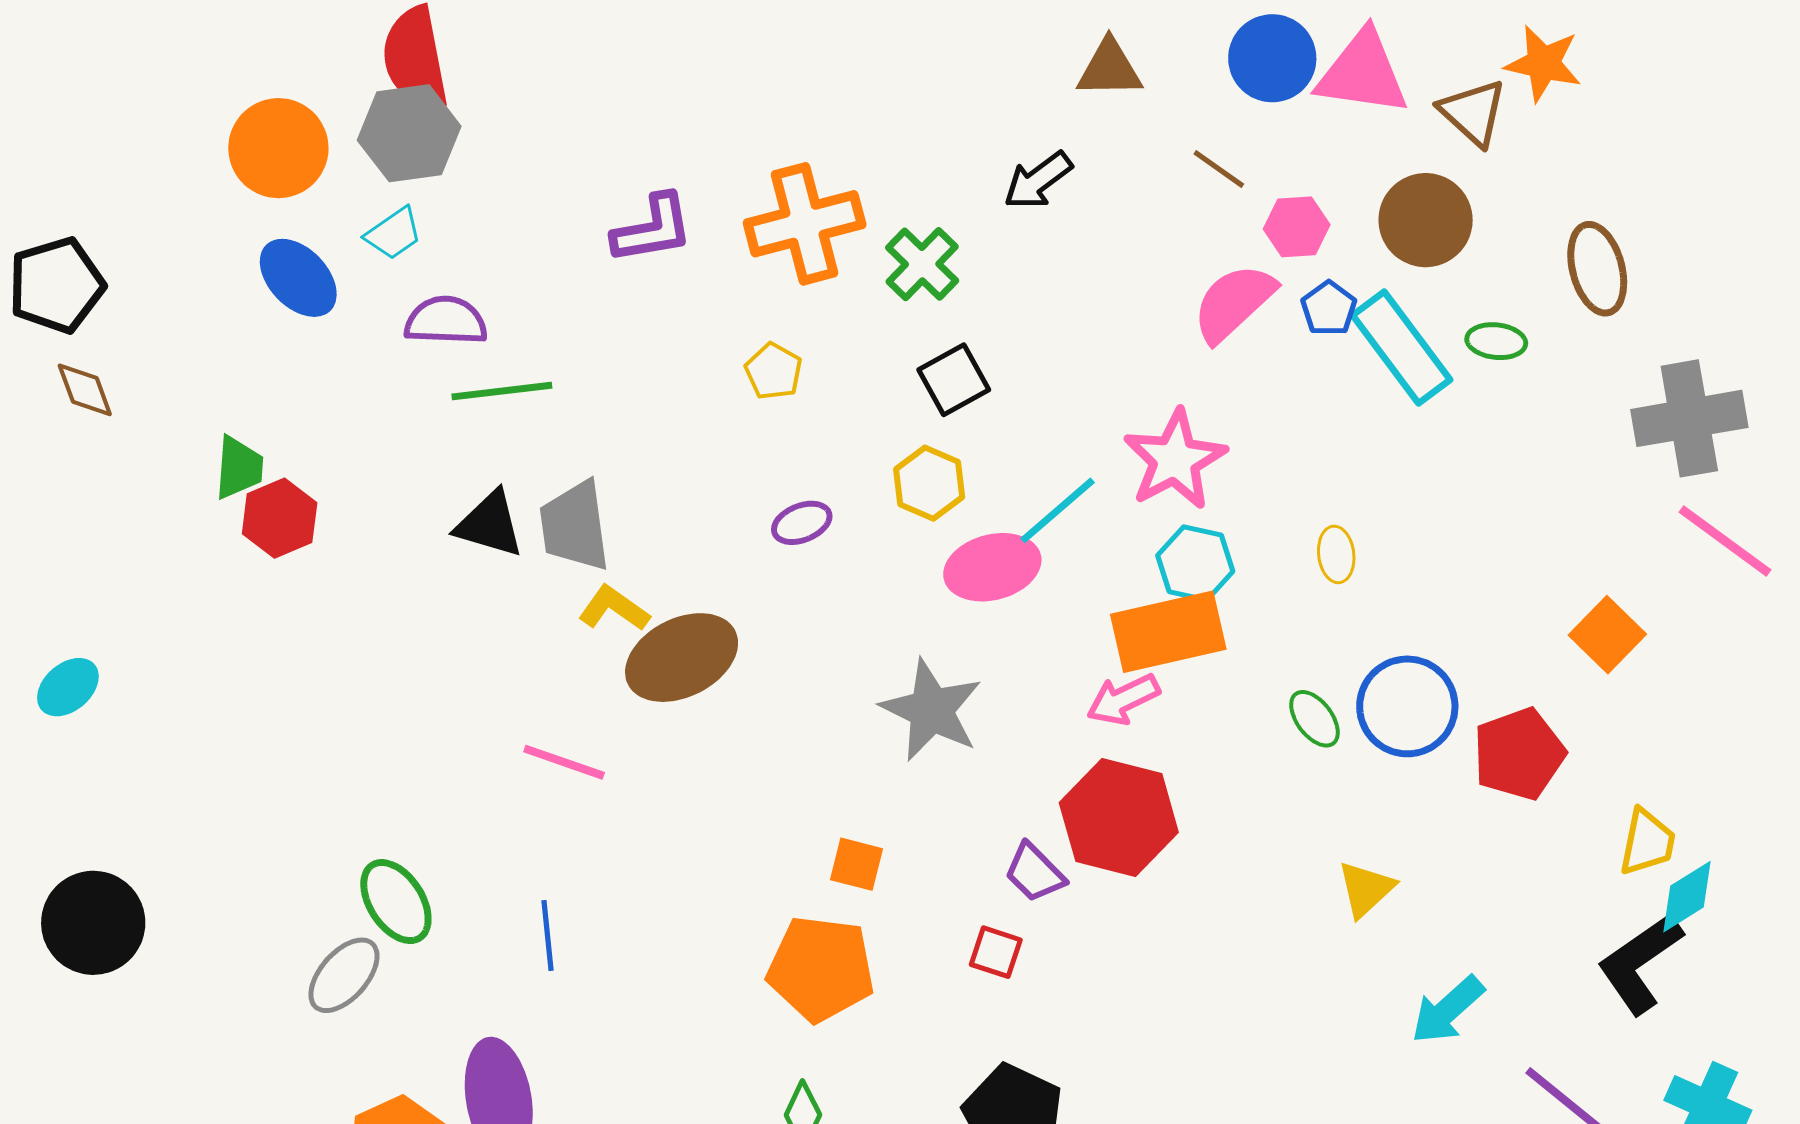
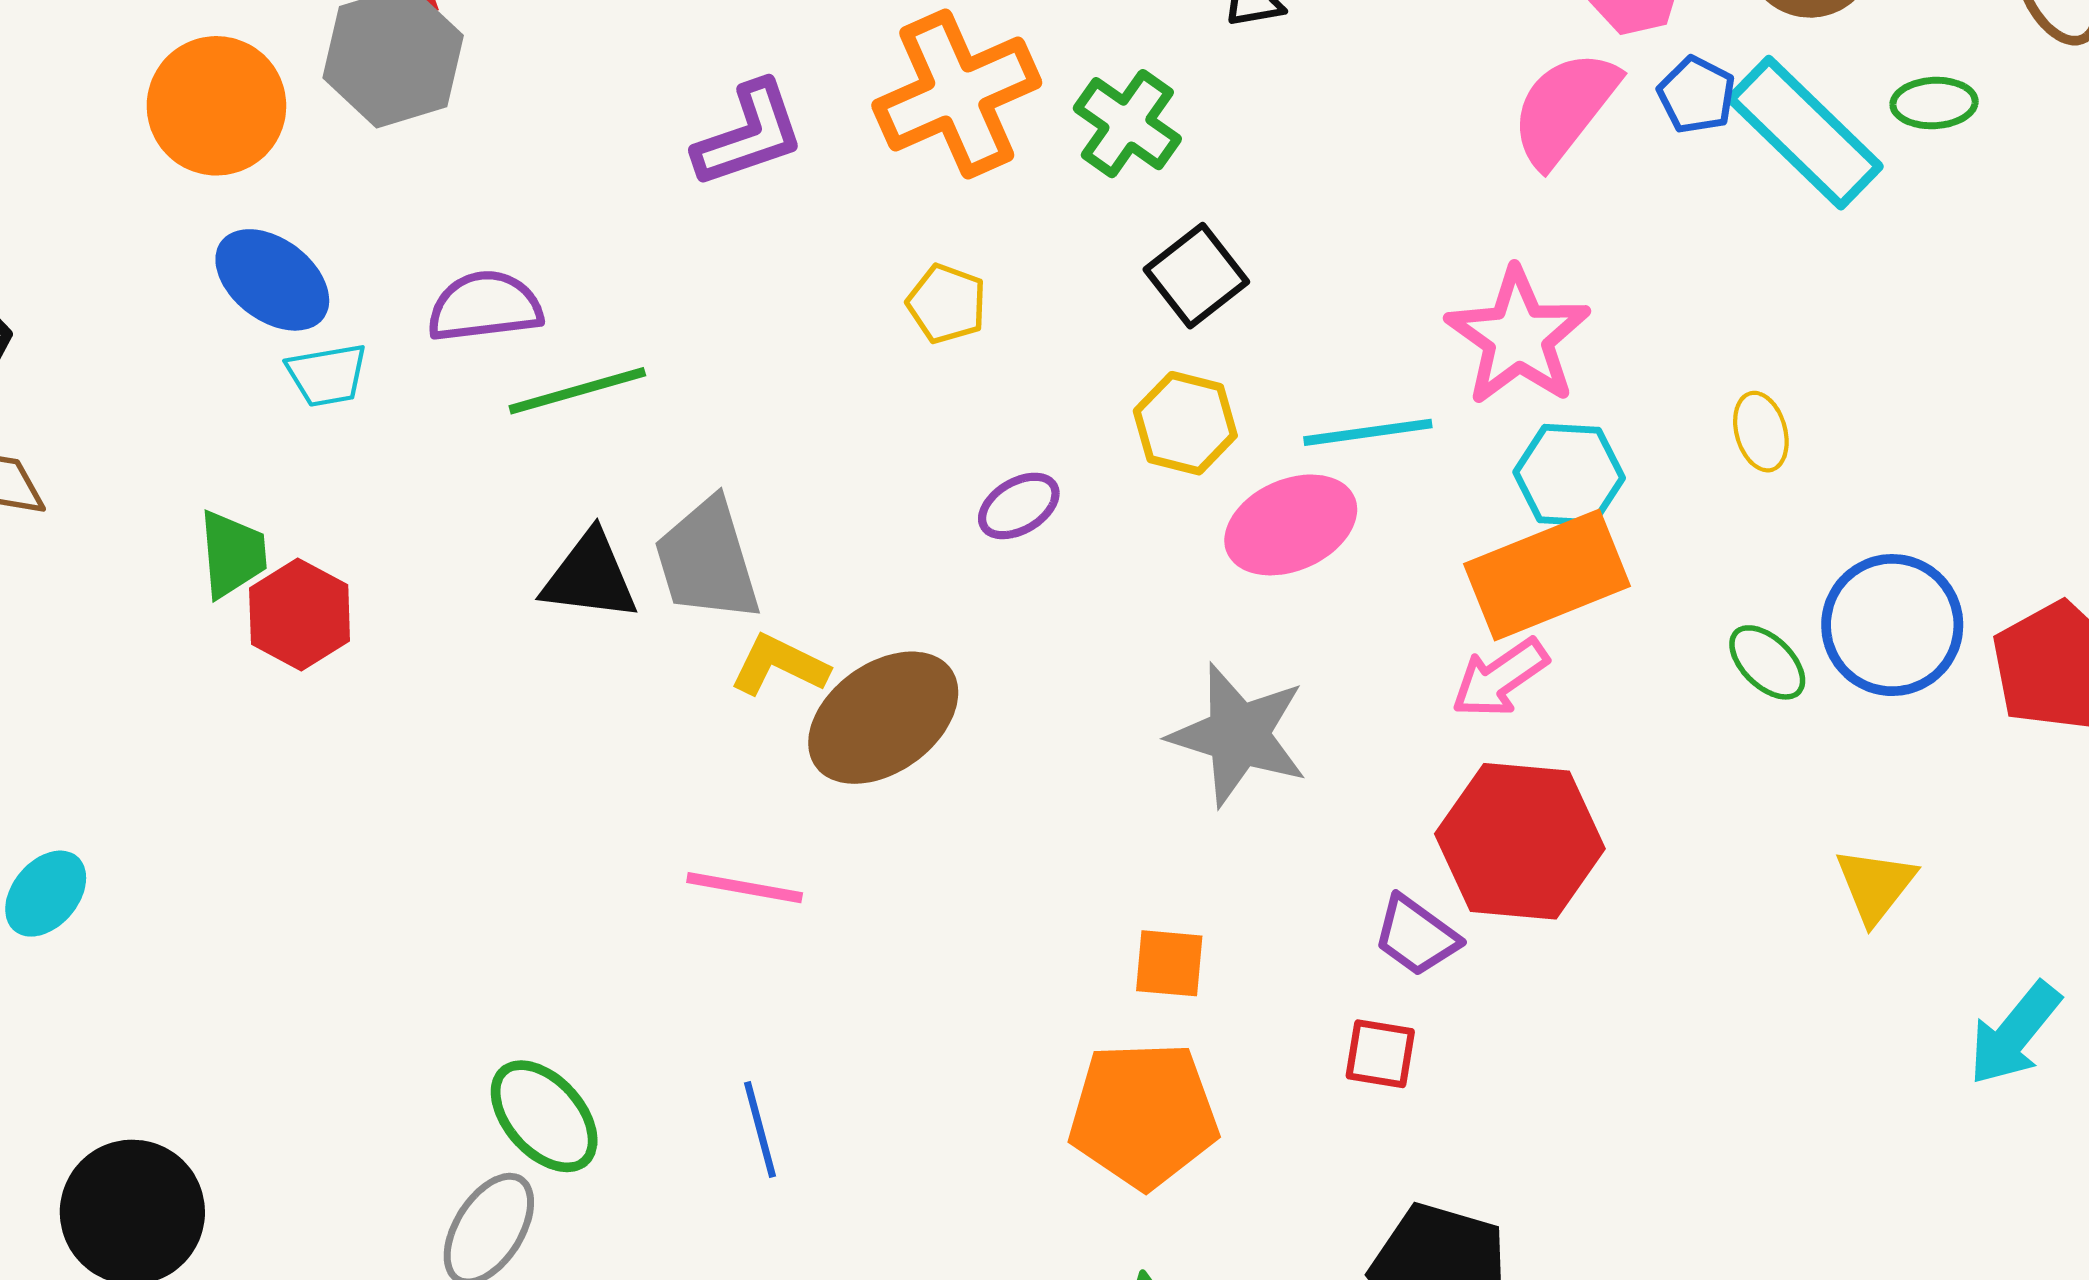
cyan trapezoid: (394, 234) -> (327, 375), moved, turned 34
cyan line: (1058, 510) -> (1368, 432), turned 42

